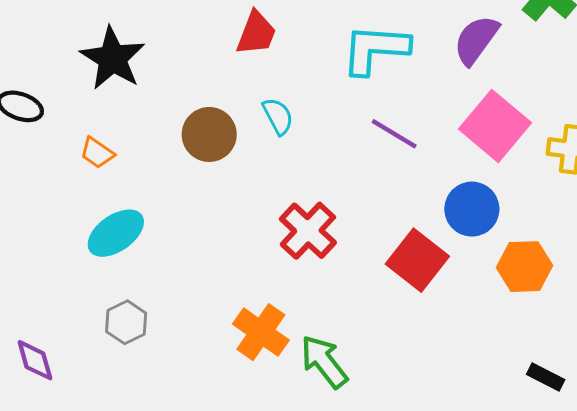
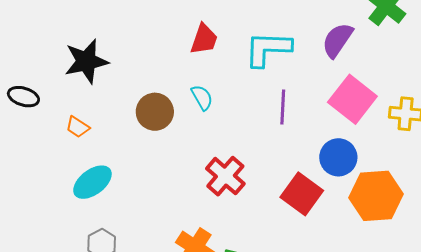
red trapezoid: (256, 33) -> (204, 39), moved
black star: (113, 58) -> (86, 61), turned 30
purple line: (394, 134) -> (283, 107), turned 64
orange hexagon: (524, 267) -> (376, 196), size x1.4

